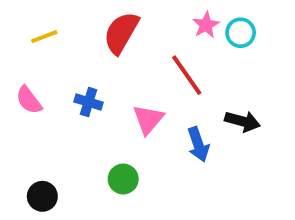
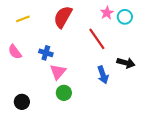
pink triangle: (148, 119) -> (58, 72), moved

